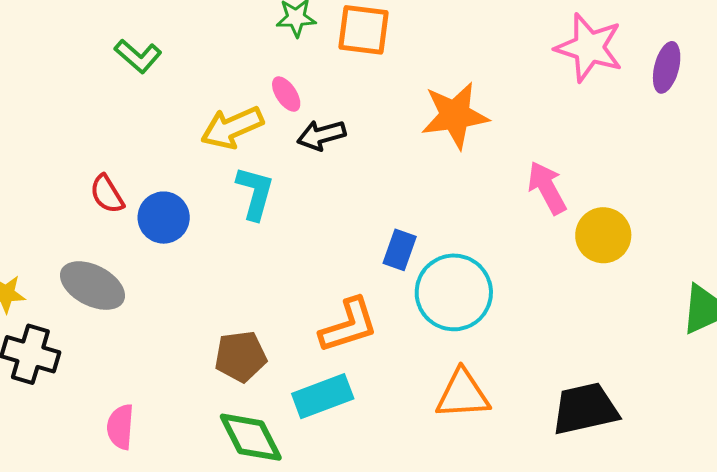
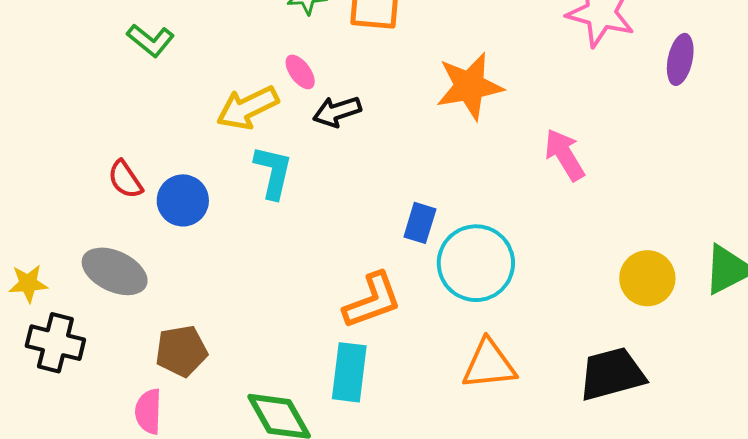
purple ellipse: (667, 67) -> (680, 59), moved
yellow circle: (603, 235) -> (647, 278), moved
brown pentagon: (241, 356) -> (181, 351), moved
cyan rectangle: (323, 396) -> (349, 372), turned -60

